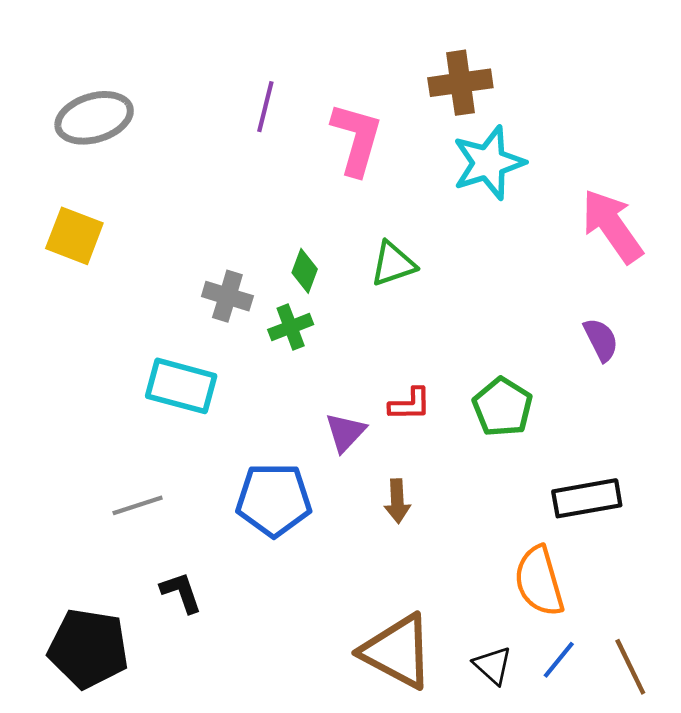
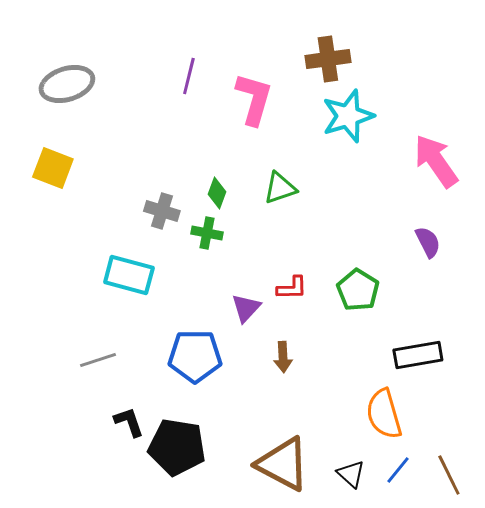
green cross: (291, 327) -> (207, 233), turned 32
black pentagon: (88, 649) -> (177, 447), moved

